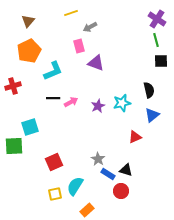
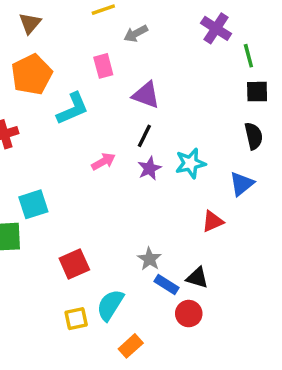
purple cross: (157, 19) -> (216, 28), moved
pink rectangle: (79, 46) -> (103, 66), moved
black semicircle: (149, 90) -> (254, 136), moved
black line: (53, 98) -> (144, 136), moved, turned -64

